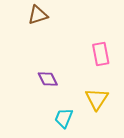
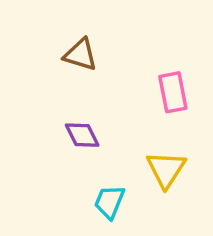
brown triangle: (38, 15) -> (80, 55), moved, turned 35

